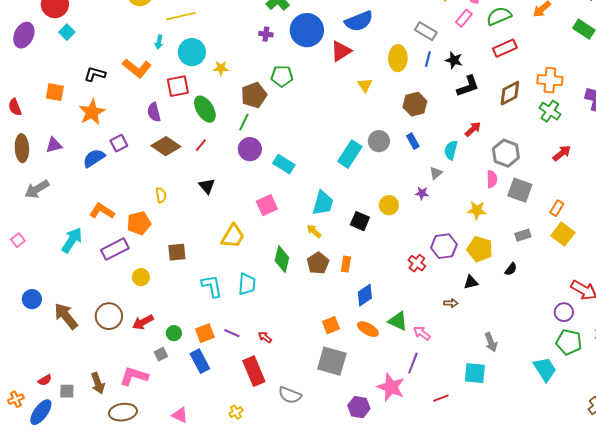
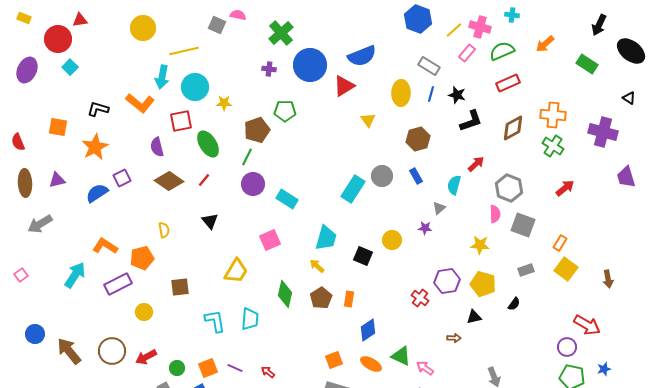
cyan arrow: (159, 42) -> (162, 77), size x1.6

